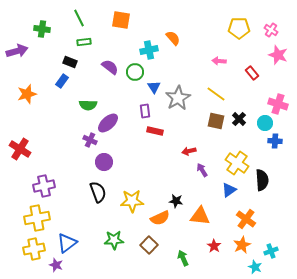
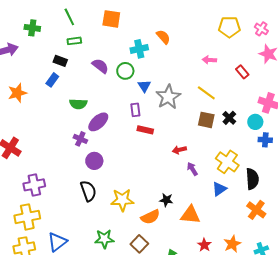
orange cross: (246, 219) -> (256, 210), moved

